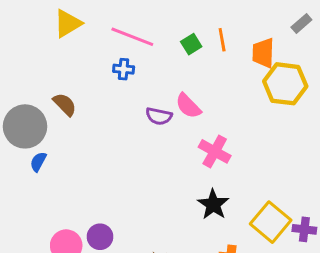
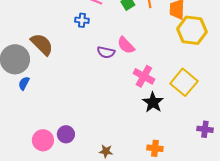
brown semicircle: (65, 104) -> (42, 44), size x1.4
black star: (213, 204) -> (153, 102), moved
yellow square: (271, 222) -> (184, 82), moved

